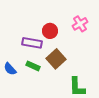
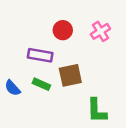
red circle: (50, 31) -> (63, 30), moved
brown square: (56, 59) -> (70, 75), turned 30

